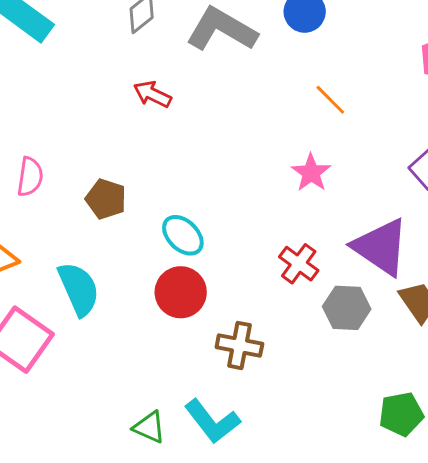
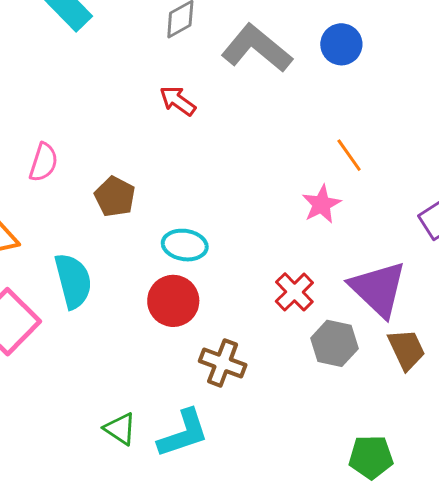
orange line: (330, 100) -> (349, 155), moved
cyan ellipse: (183, 235) -> (185, 245), turned -45
cyan L-shape: (212, 421) -> (183, 433), turned -80

